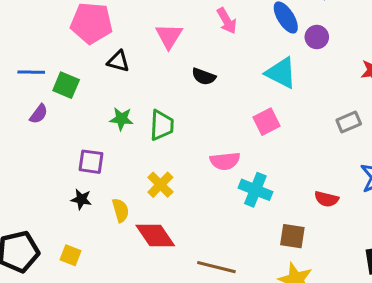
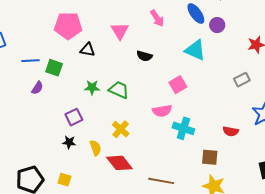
pink square: (266, 122) -> (178, 85), moved
green trapezoid: (162, 125) -> (119, 90), turned -65
purple square: (91, 162) -> (74, 117), turned -30

